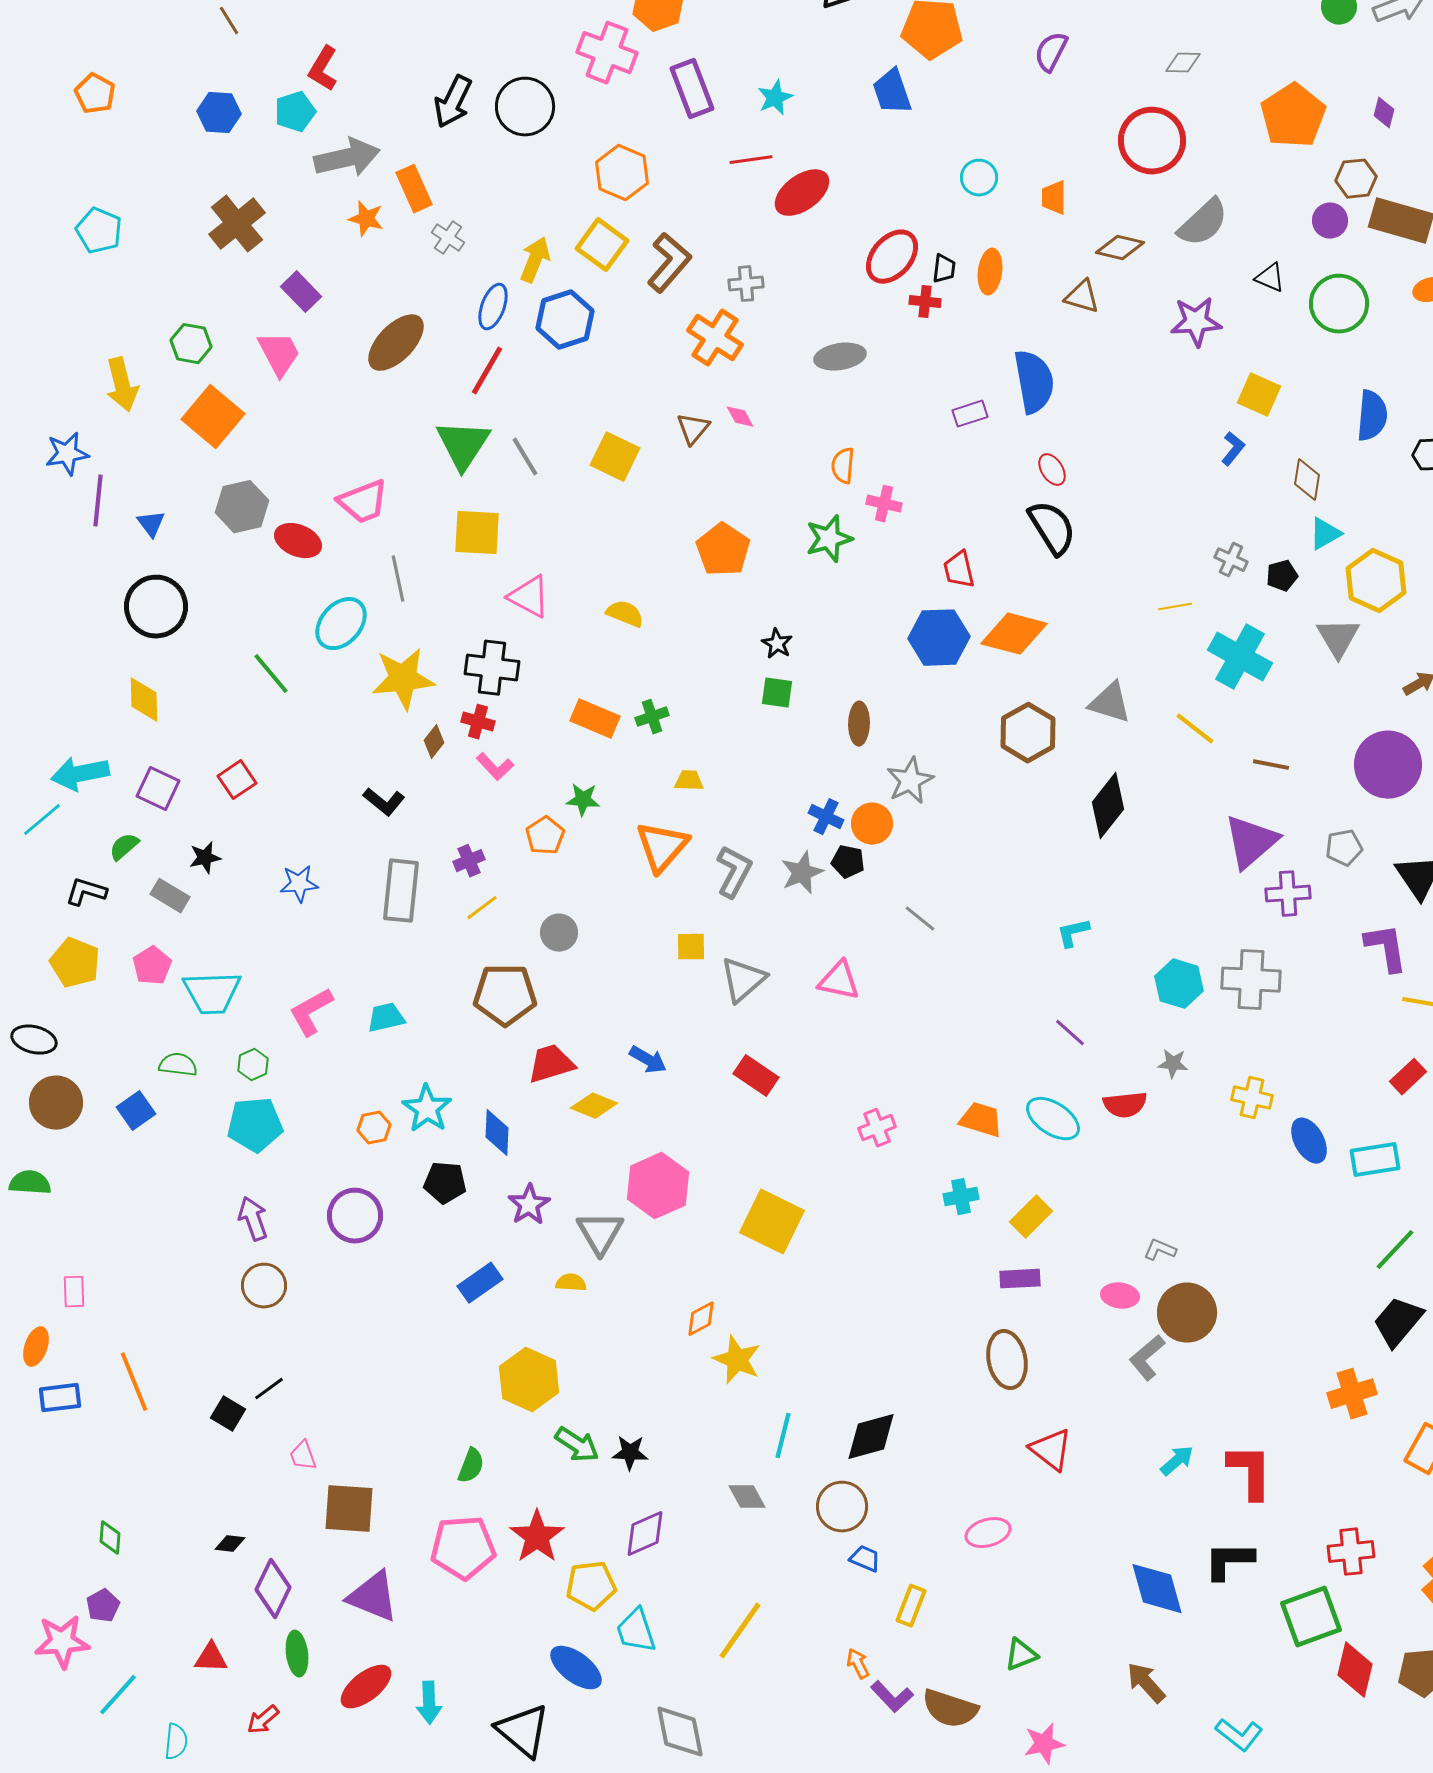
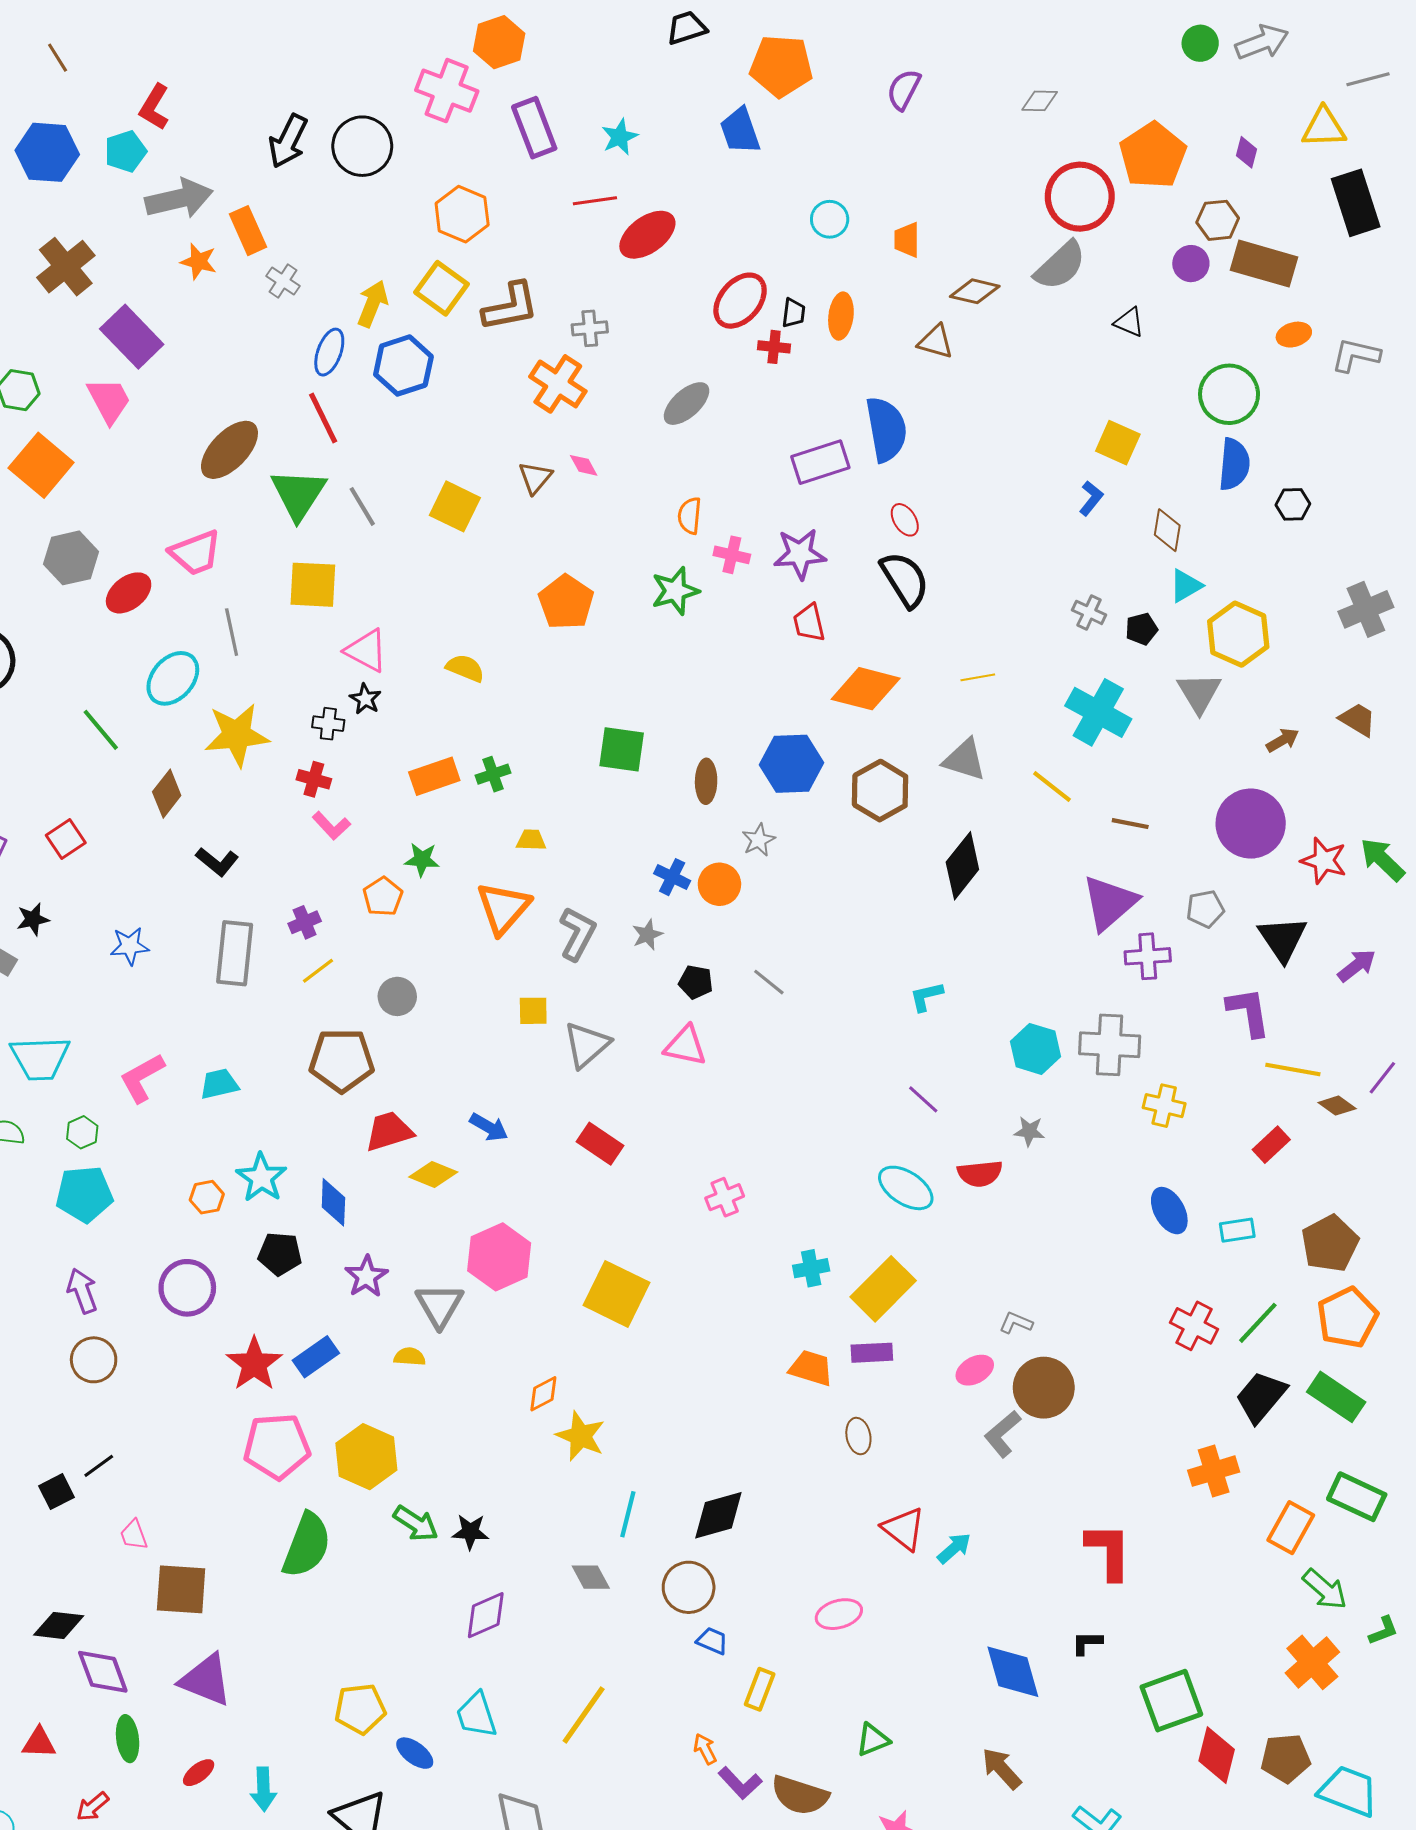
blue hexagon: (219, 113) -> (47, 152), size x1.4
red circle: (1152, 141) -> (1080, 197), moved
brown L-shape: (669, 263) -> (510, 307), turned 38
purple rectangle: (301, 292) -> (132, 337), size x1.5
green circle: (1339, 304) -> (1229, 394), moved
purple star: (1196, 322) -> (800, 554), moved
brown ellipse: (396, 343) -> (229, 450), moved
gray ellipse: (840, 357) -> (687, 404), turned -33
red line: (487, 371) -> (323, 418), turned -56
purple rectangle: (970, 414) -> (820, 462), size x1.6
red ellipse: (298, 541) -> (129, 593), turned -60
yellow line: (1175, 607) -> (978, 677), moved
blue hexagon: (939, 638) -> (792, 764), moved
black star: (777, 644) -> (365, 699), moved
black cross: (492, 668) -> (328, 724), size x0.6
green square: (777, 693) -> (622, 749), size x1.4
orange rectangle: (595, 719) -> (434, 776), turned -42
brown diamond: (434, 742) -> (167, 794), moved, size x1.4
gray star: (910, 781) -> (759, 840), size x0.7
black pentagon: (848, 862) -> (696, 982), moved
gray star: (802, 873) -> (647, 935), size x0.7
yellow cross: (1252, 1098) -> (1164, 1106), moved
orange trapezoid: (981, 1120) -> (811, 1368), moved
cyan rectangle: (1375, 1160) -> (1237, 1230), size x0.7
yellow rectangle: (1031, 1217) -> (883, 1289), size x1.5
pink ellipse: (1120, 1296) -> (975, 1370), turned -36
brown ellipse: (1007, 1360) -> (858, 1436), size x0.6
black square: (228, 1414) -> (57, 1492), turned 32
cyan arrow: (1177, 1461) -> (954, 1548), moved
green semicircle: (471, 1466) -> (307, 1545), size x1.8
red star: (537, 1537) -> (254, 1364), moved
black diamond: (230, 1544) -> (59, 1625), size x1.6
pink pentagon: (463, 1548) -> (277, 1446), moved
red cross: (1351, 1552) -> (1194, 1326), moved, turned 33
black L-shape: (1229, 1561) -> (1087, 1643), size x0.6
yellow pentagon: (591, 1586) -> (360, 1709), moved
purple diamond: (273, 1589) -> (103, 1672), turned -46
blue ellipse: (576, 1668) -> (415, 1753), size x0.7
red ellipse: (366, 1687) -> (199, 1773), size x0.6

